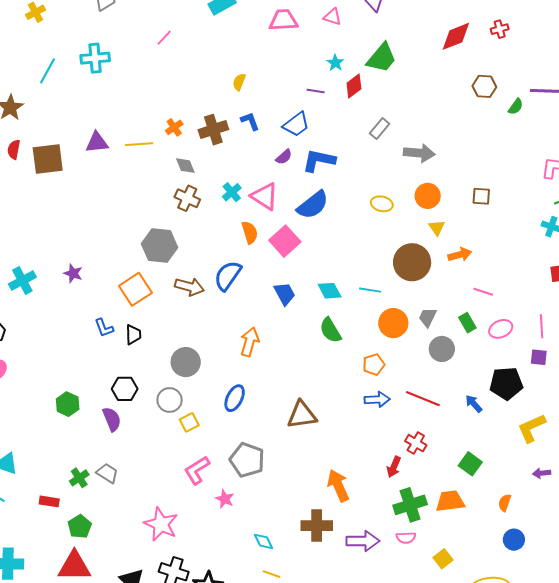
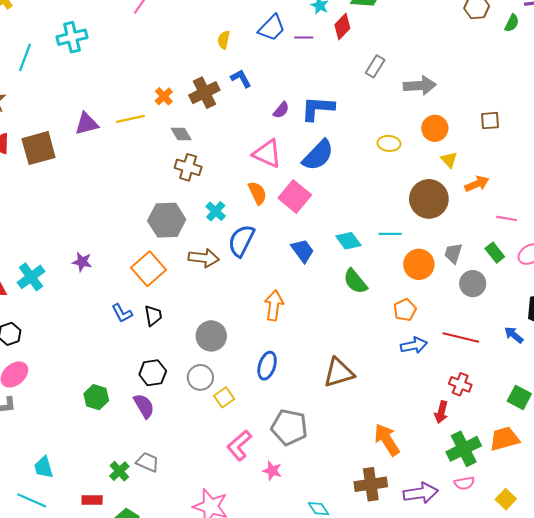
blue trapezoid: (296, 124) -> (272, 28), moved
cyan cross: (232, 192) -> (216, 211), moved

